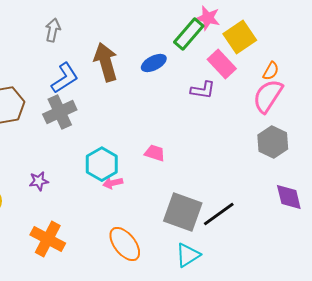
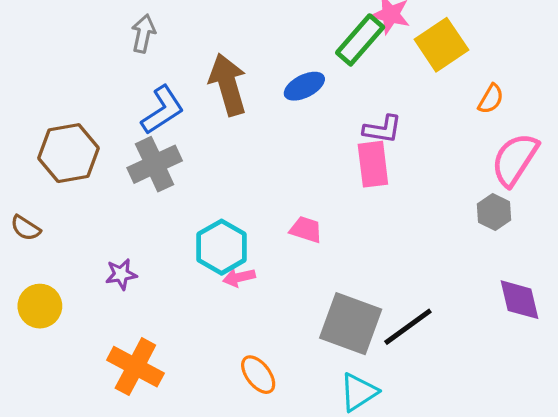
pink rectangle: (222, 64) -> (373, 164), moved, turned 36
pink semicircle: (268, 96) -> (515, 159), moved
gray hexagon: (273, 142) -> (494, 212), size x0.7
orange ellipse: (125, 244) -> (258, 375), size x0.7

